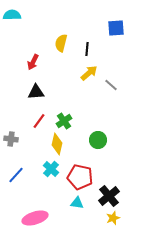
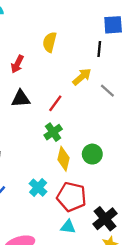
black line: (87, 49) -> (99, 49), moved
red line: (39, 121) -> (55, 103), moved
yellow diamond: (57, 144) -> (63, 159), moved

